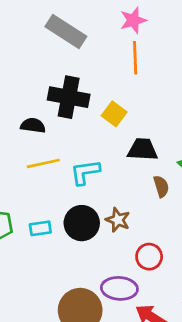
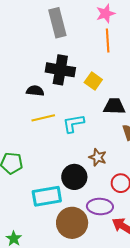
gray rectangle: (66, 32) -> (57, 23), turned 44
black circle: (82, 223) -> (74, 177), moved
cyan rectangle: (40, 228) -> (47, 196), moved, size x1.8

